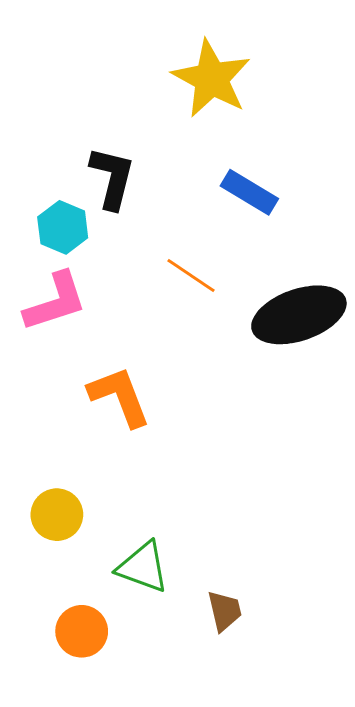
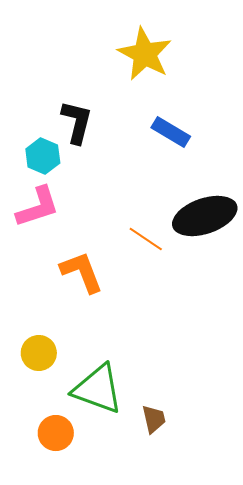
orange line: (191, 275) -> (146, 239), moved
green triangle: (143, 567) -> (98, 389), size x1.4

